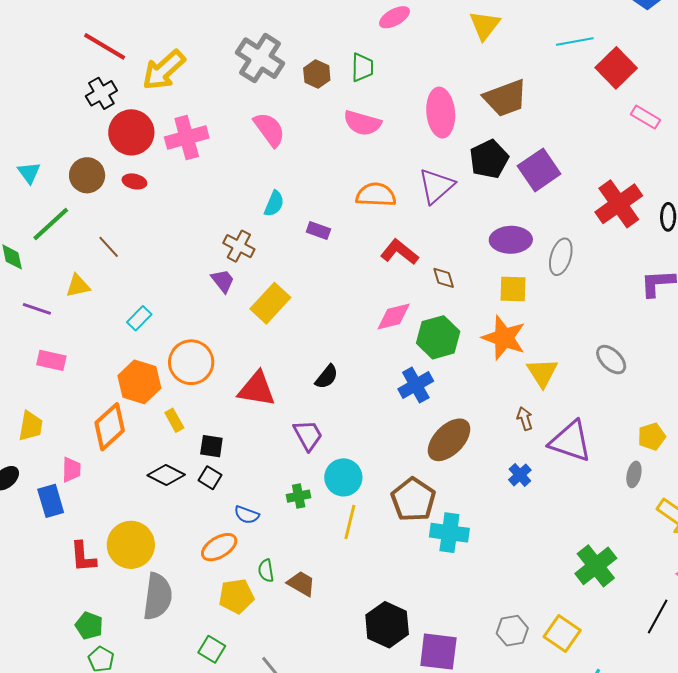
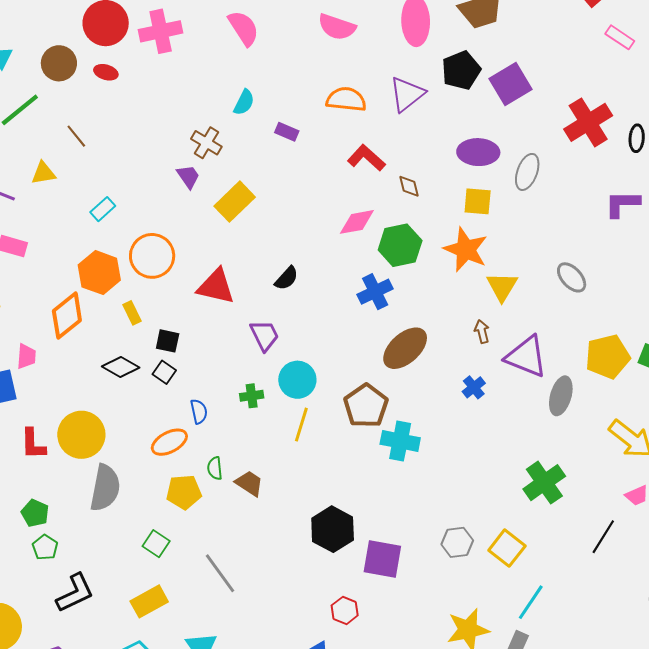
yellow pentagon: (652, 437) -> (608, 357), size x1.6
gray ellipse: (634, 474) -> (561, 396), moved, size x1.5
blue semicircle: (247, 515) -> (199, 411), turned -125

